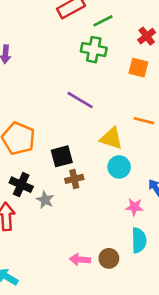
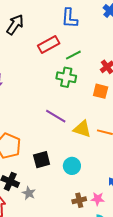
yellow triangle: (111, 138) -> (82, 129), moved
cyan circle: (119, 167) -> (72, 166), moved
brown cross: (74, 179) -> (79, 200), moved

